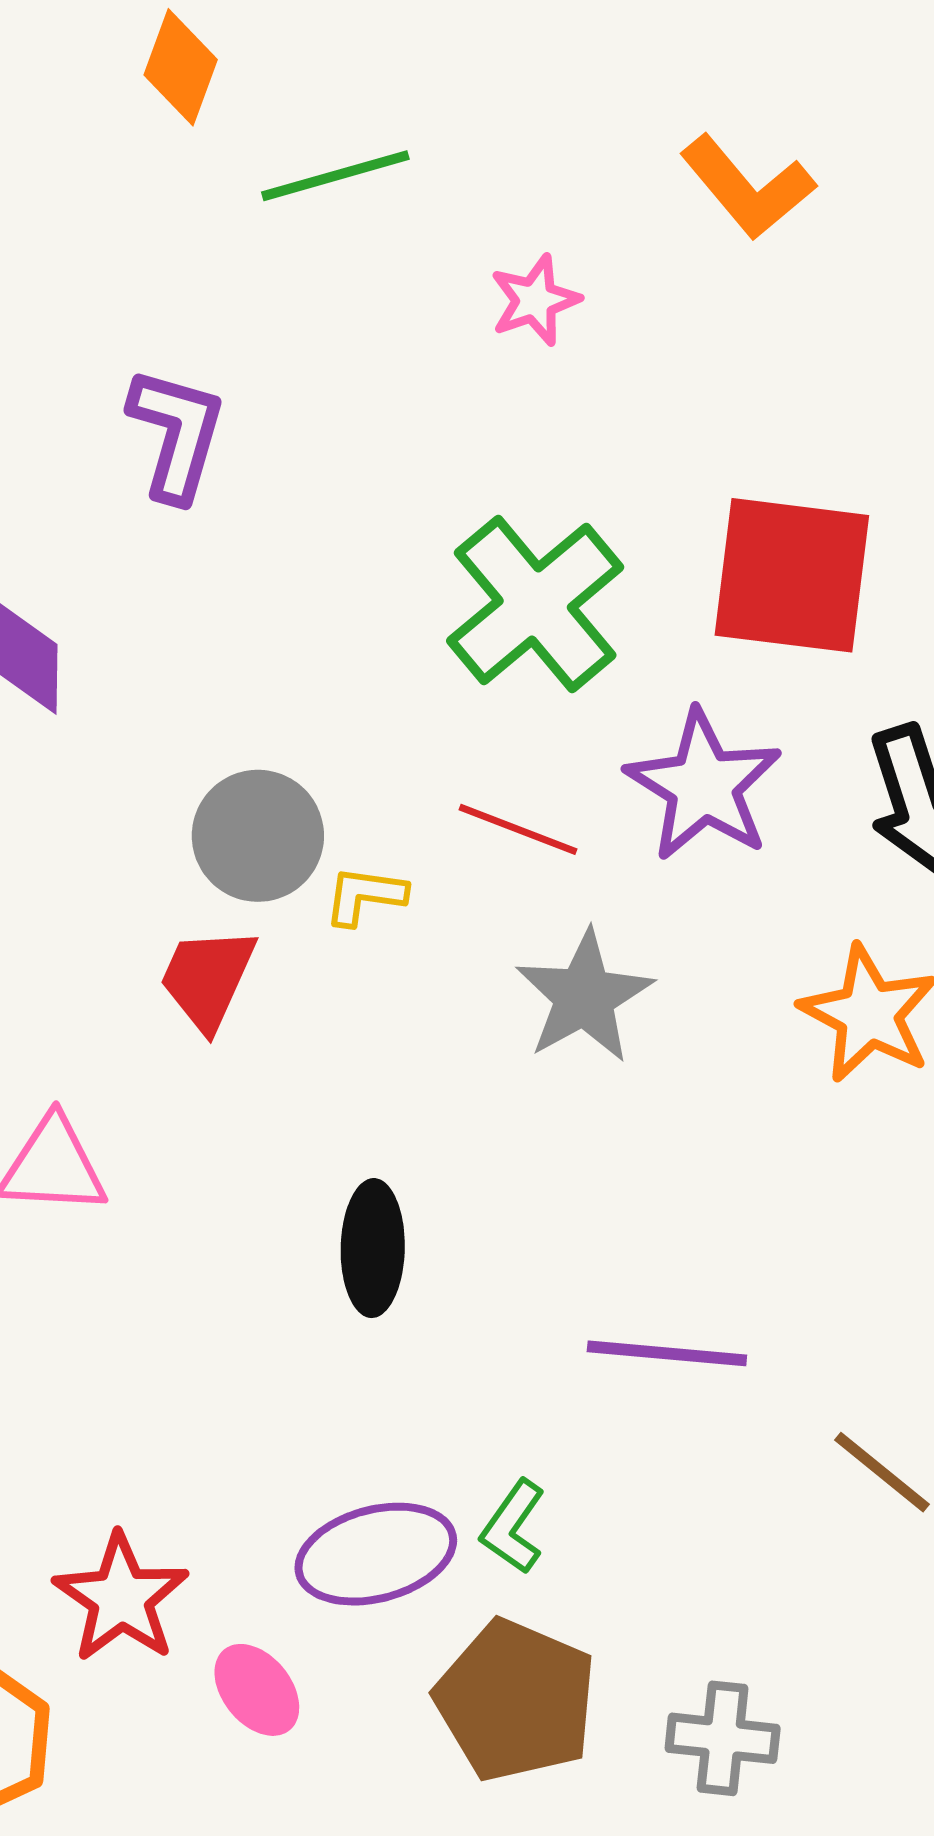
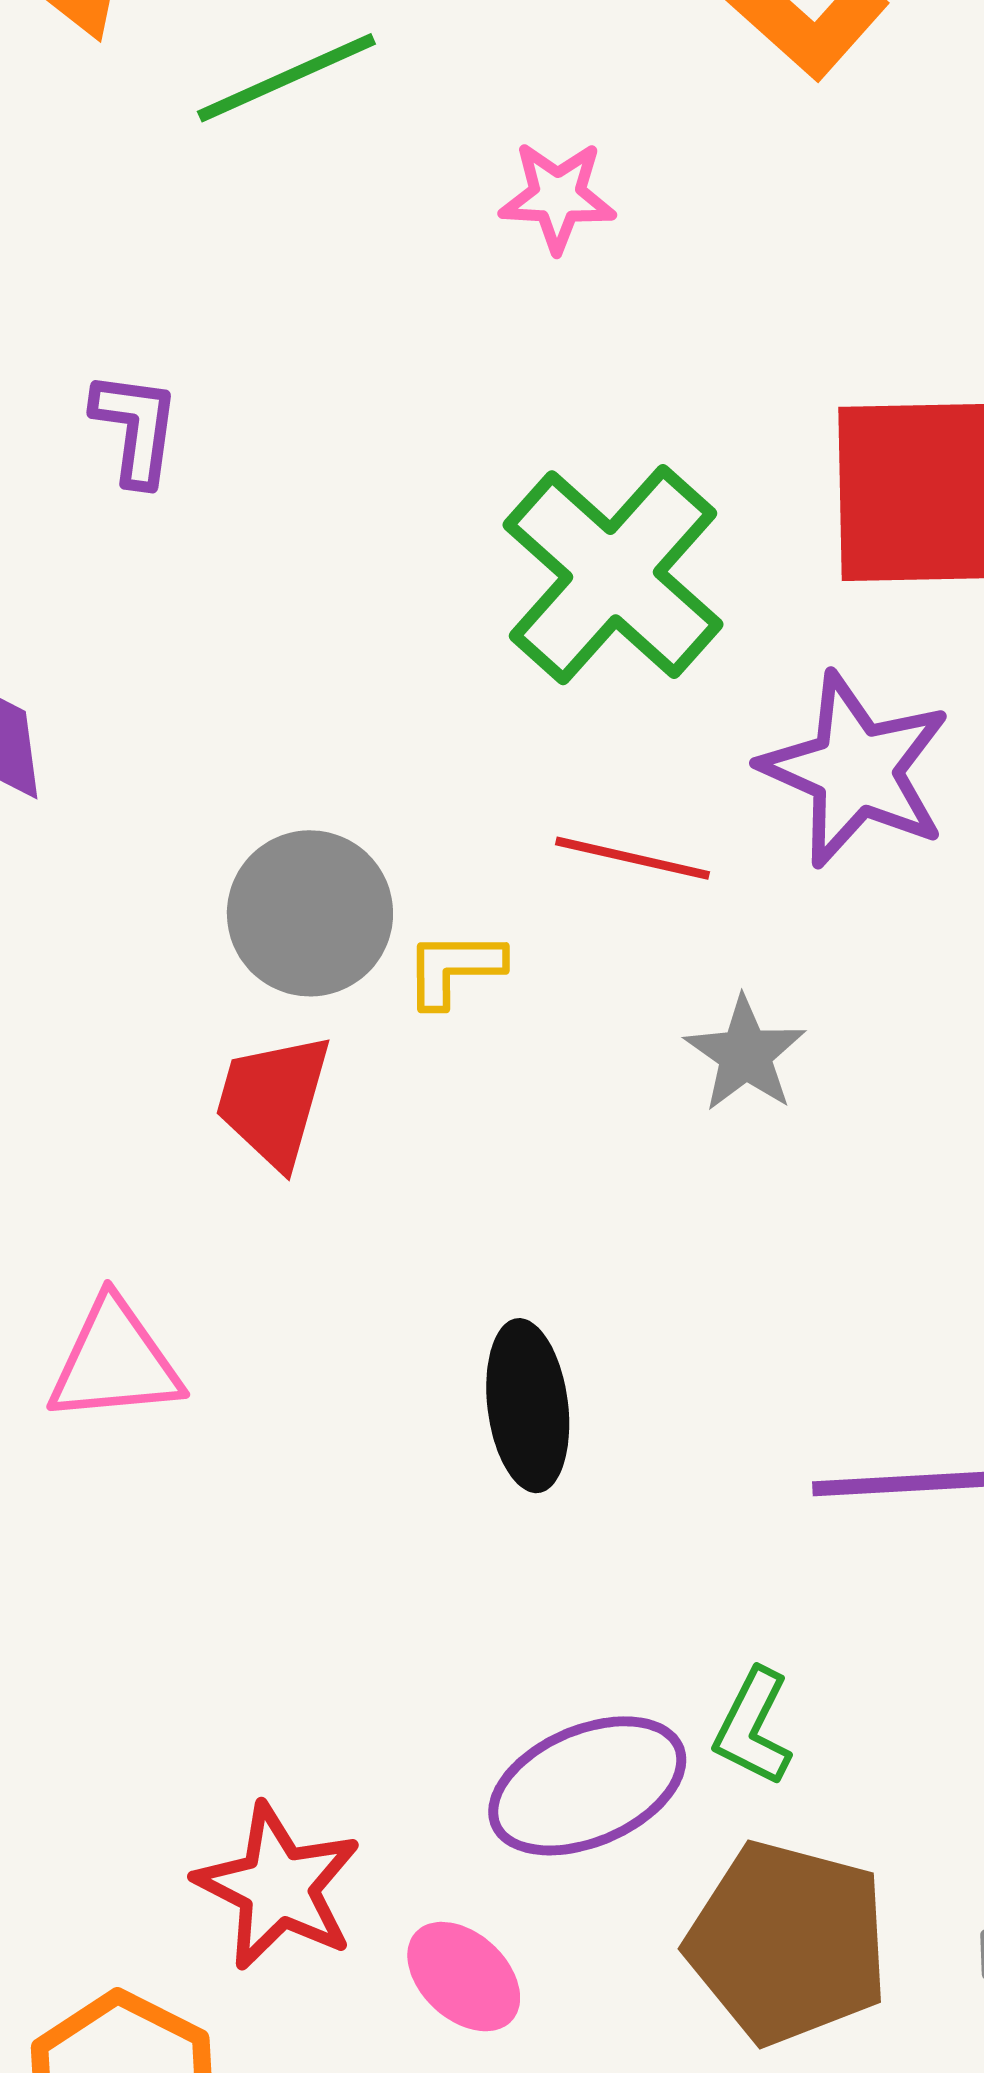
pink star: (535, 300) -> (557, 197), turned 30
purple L-shape: (176, 434) -> (136, 428), size x0.7
gray star: (584, 997) -> (745, 1054), size x0.7

